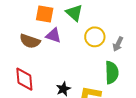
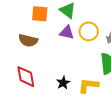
purple triangle: (53, 35) -> (67, 33), moved

